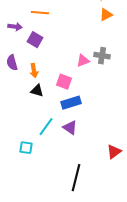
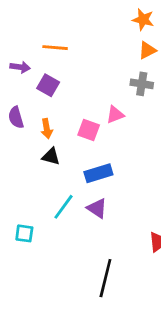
gray cross: (102, 56) -> (142, 84), moved
pink square: (64, 82) -> (89, 130), moved
cyan square: (26, 148) -> (24, 233), moved

